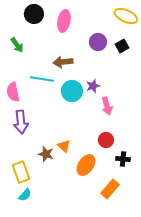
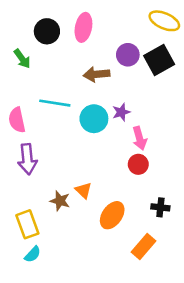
black circle: (34, 14) -> (47, 31), moved
black square: (122, 46) -> (159, 60), size x1.6
brown arrow: (63, 62) -> (97, 74), moved
red circle: (106, 140) -> (138, 164), moved

